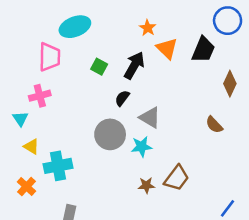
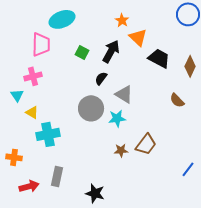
black trapezoid: (203, 50) -> (159, 58), moved, turned -85
yellow triangle: (31, 147) -> (32, 112), moved
orange cross: (26, 187) -> (14, 157), moved, turned -35

